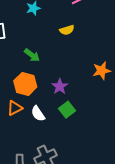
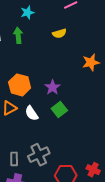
green arrow: (32, 55) -> (18, 35), moved, turned -133
orange star: (102, 71) -> (91, 62), moved

